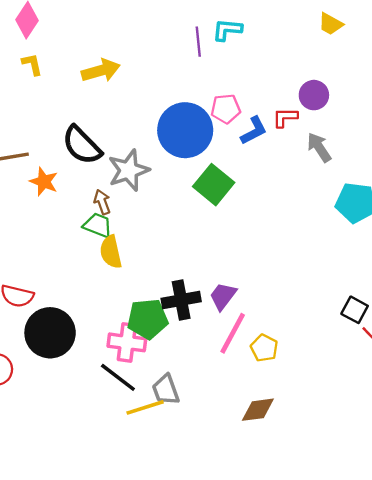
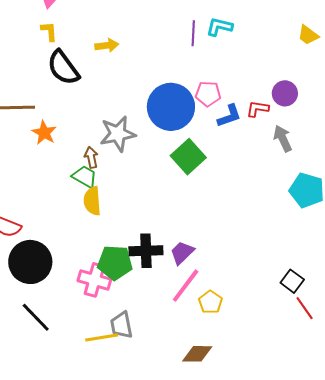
yellow arrow: (101, 71) -> (107, 45), size x0.7
black semicircle: (82, 145) -> (63, 68), moved
black line: (118, 377) -> (36, 317), moved

